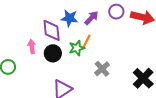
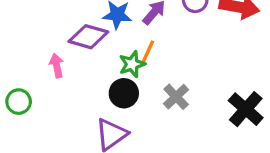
purple diamond: (52, 30) -> (88, 37), turned -65
black circle: (53, 53) -> (124, 93), moved

